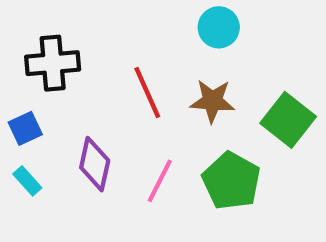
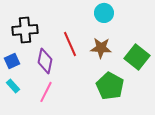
purple diamond: (95, 164) -> (45, 61), moved
pink line: (160, 181) -> (46, 92), moved

